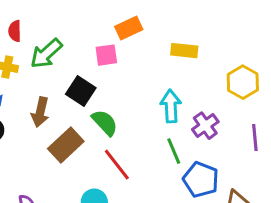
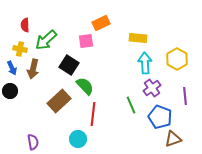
cyan arrow: (171, 106) -> (145, 63), moved
brown arrow: (40, 112) -> (33, 69), moved
red line: (117, 165) -> (93, 114), turned 45
blue pentagon: (201, 180) -> (160, 117), moved

